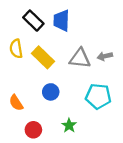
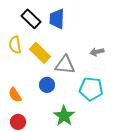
gray triangle: (80, 58) -> (65, 65), moved
green star: (69, 125) -> (64, 116), size x1.5
red circle: (33, 130) -> (18, 122), moved

